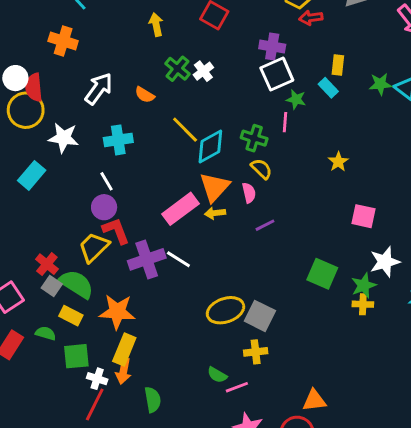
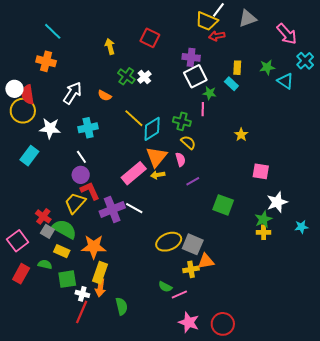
green star: (380, 84) -> (267, 67), moved
green square: (322, 274) -> (223, 205), moved
orange triangle: (314, 400) -> (206, 261), moved

